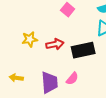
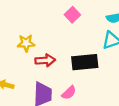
red arrow: (55, 44) -> (45, 60), moved

